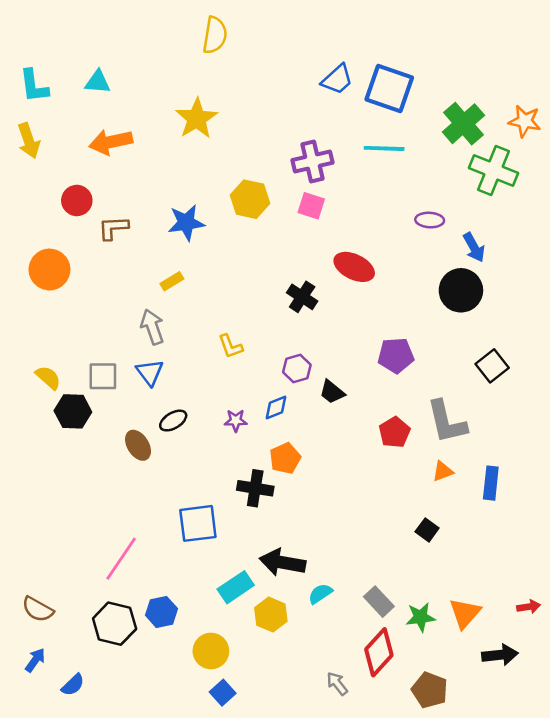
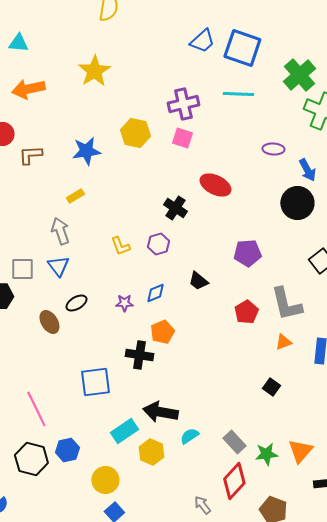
purple hexagon: (297, 368) -> (158, 244), moved
pink line: (121, 559) -> (36, 409), turned -60

